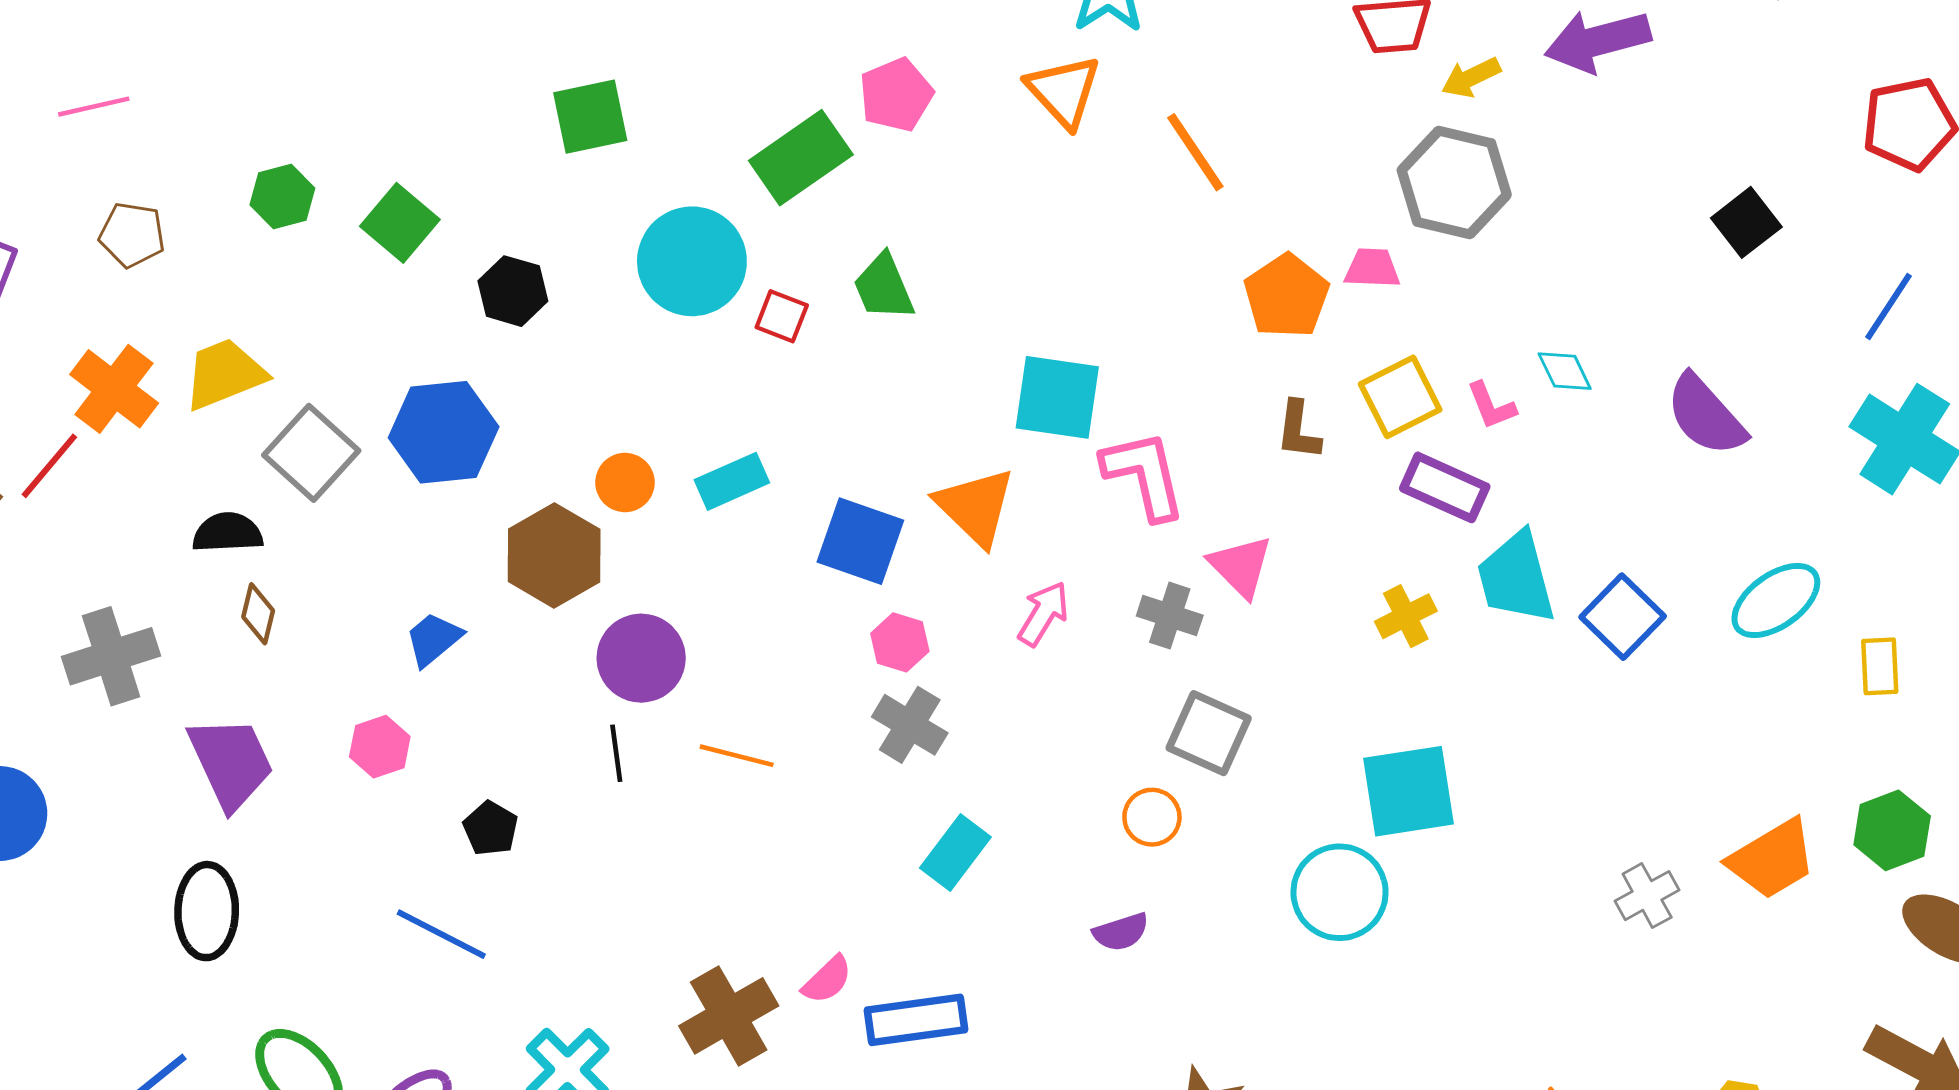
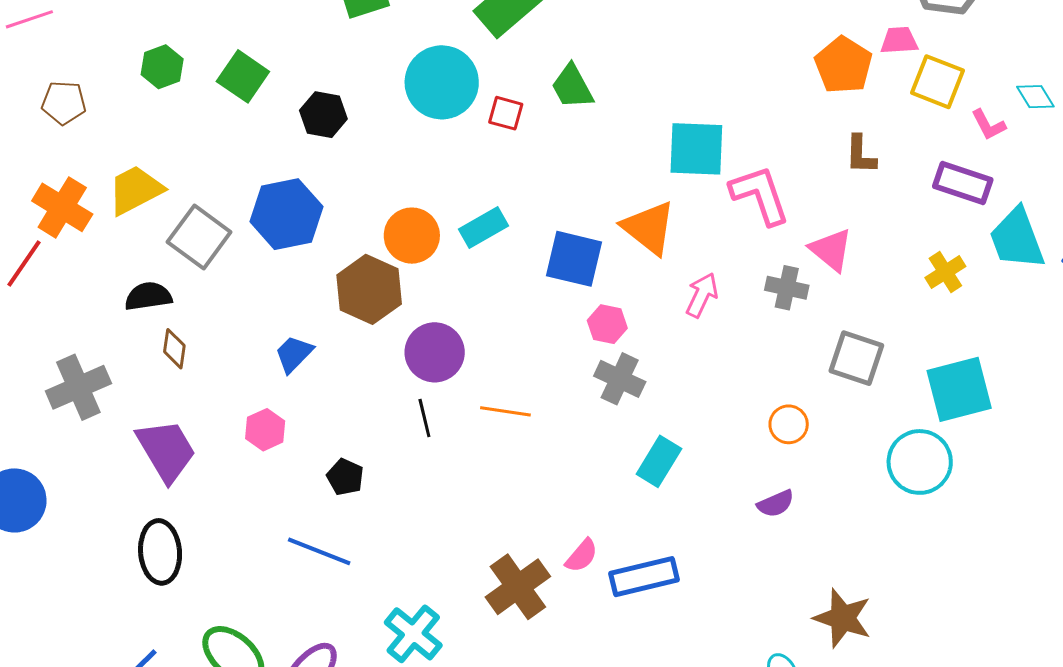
yellow square: (1400, 397) -> (938, 82), moved, turned -36
orange circle: (625, 483) -> (412, 236), size x1.4
gray square: (1209, 733) -> (856, 358), moved

